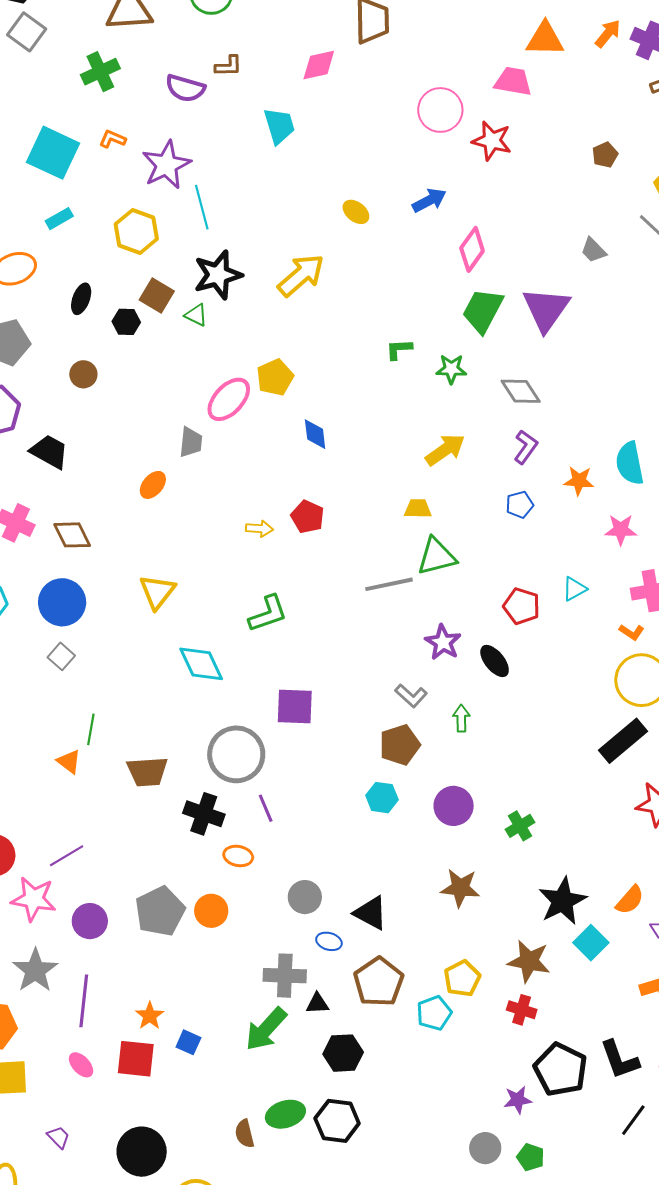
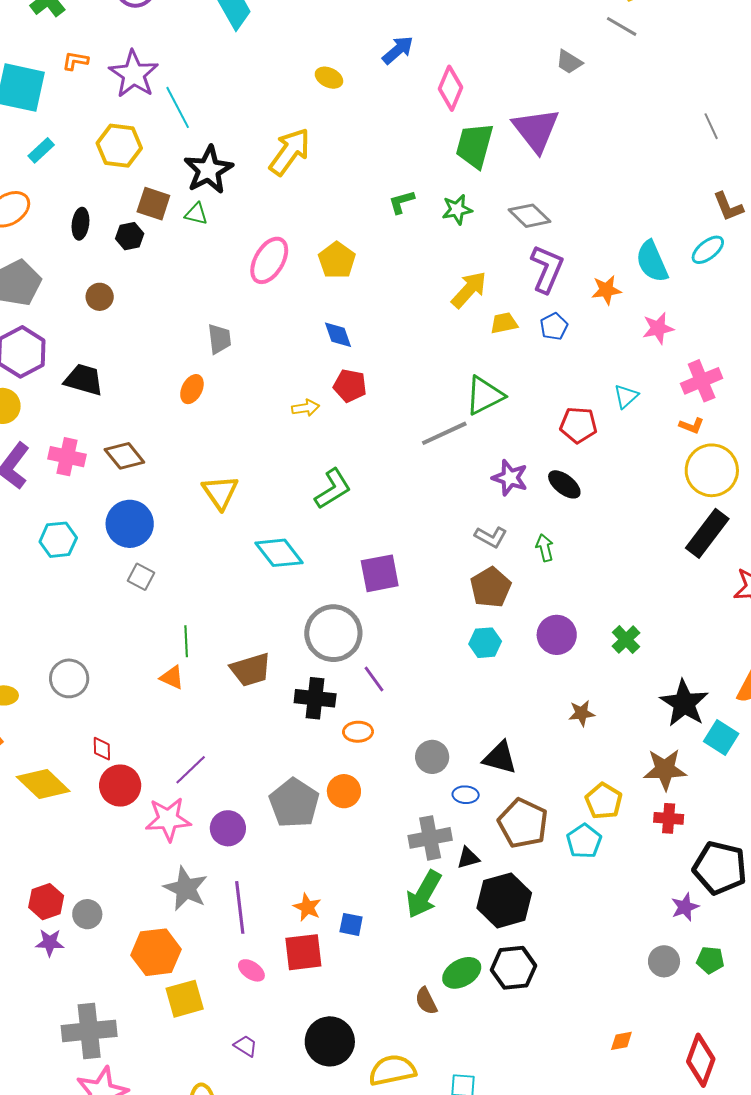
yellow pentagon: (275, 377) -> (337, 260), moved
pink ellipse: (229, 399) -> (269, 260), moved
blue diamond: (315, 434) -> (338, 335), moved
purple L-shape: (526, 447) -> (547, 269), size x1.4
yellow trapezoid: (418, 509) -> (504, 323), moved
brown star: (460, 888) -> (582, 713), size x0.7
black hexagon: (343, 1053) -> (504, 900), size x1.4

